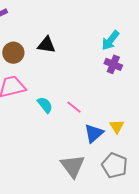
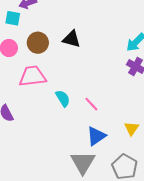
blue triangle: (94, 133) -> (96, 136), moved

